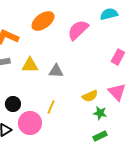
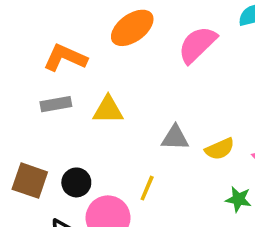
gray triangle: (56, 71) -> (175, 138), moved
yellow semicircle: (90, 96) -> (220, 149), moved

